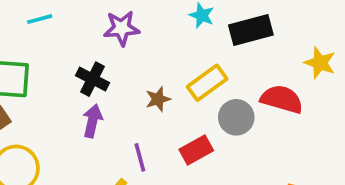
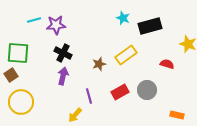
purple star: (122, 28) -> (56, 25), moved
red semicircle: (282, 99) -> (167, 64), size x0.6
gray circle: (236, 117) -> (147, 90), moved

